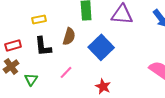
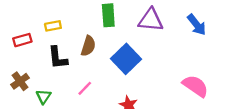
red rectangle: (13, 45) -> (22, 40), moved

